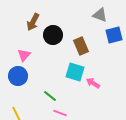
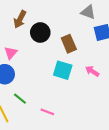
pink arrow: (93, 83) -> (92, 71), moved
green line: (50, 96) -> (20, 99), moved

